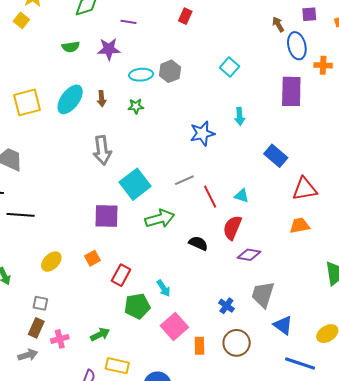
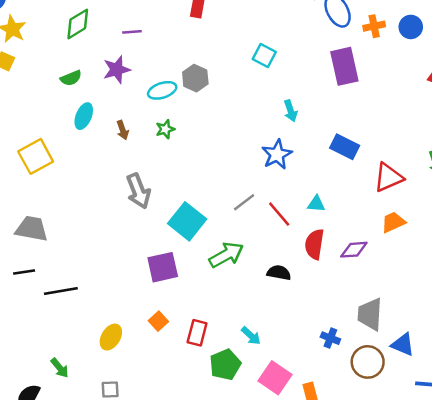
cyan ellipse: (70, 99) -> (84, 116), moved, size x0.7
blue star: (202, 133) -> (277, 155), moved
purple diamond: (249, 255) -> (354, 250), moved
brown circle: (237, 343) -> (368, 362), moved

